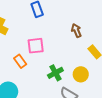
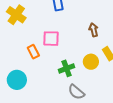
yellow circle: (81, 74) -> (91, 62), moved

